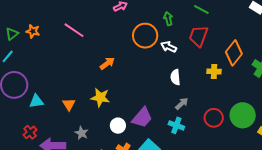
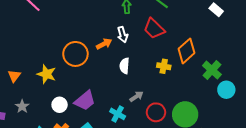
orange circle: (145, 36) -> (75, 54), moved
red trapezoid: (199, 36) -> (154, 29), turned -75
white arrow: (169, 47) -> (123, 35), turned -140
orange arrow: (107, 63) -> (104, 44), moved
gray arrow: (182, 104) -> (136, 96), moved

